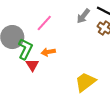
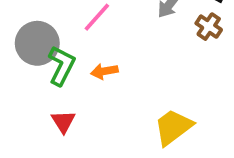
red triangle: (32, 65) -> (63, 122), moved

